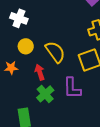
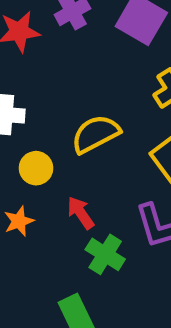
yellow semicircle: (55, 52) -> (96, 134), moved, turned -65

